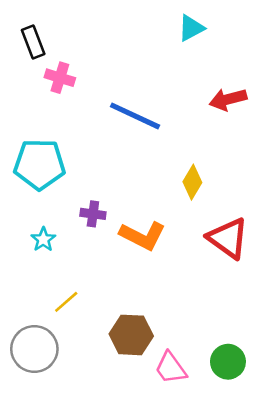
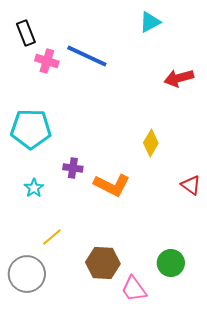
blue line: (135, 116) -> (87, 56), moved
red triangle: (228, 238) -> (191, 185), moved, size x0.6
green circle: (228, 362) -> (171, 263), moved

